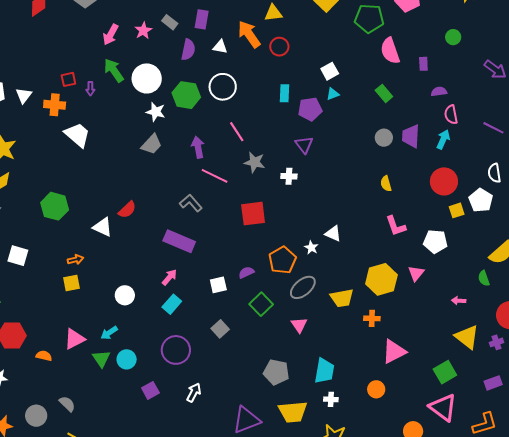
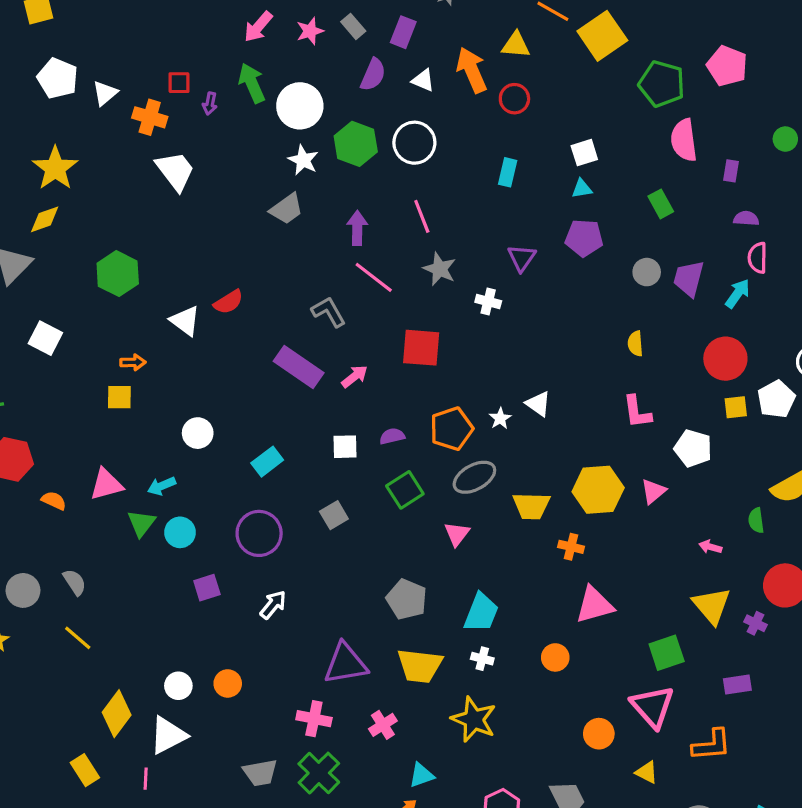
purple pentagon: (310, 109) -> (584, 238), moved
pink arrow: (169, 277) -> (355, 377), moved
purple cross: (496, 342) -> (755, 623), turned 32

